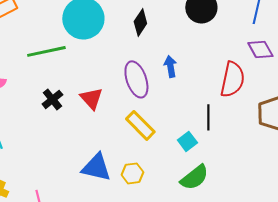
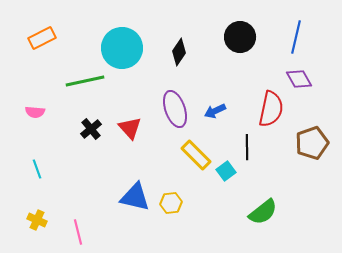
blue arrow: (170, 66) -> (215, 111), moved, turned -105
yellow rectangle: (140, 125) -> (196, 155), moved
green semicircle: (194, 177) -> (263, 212), moved

